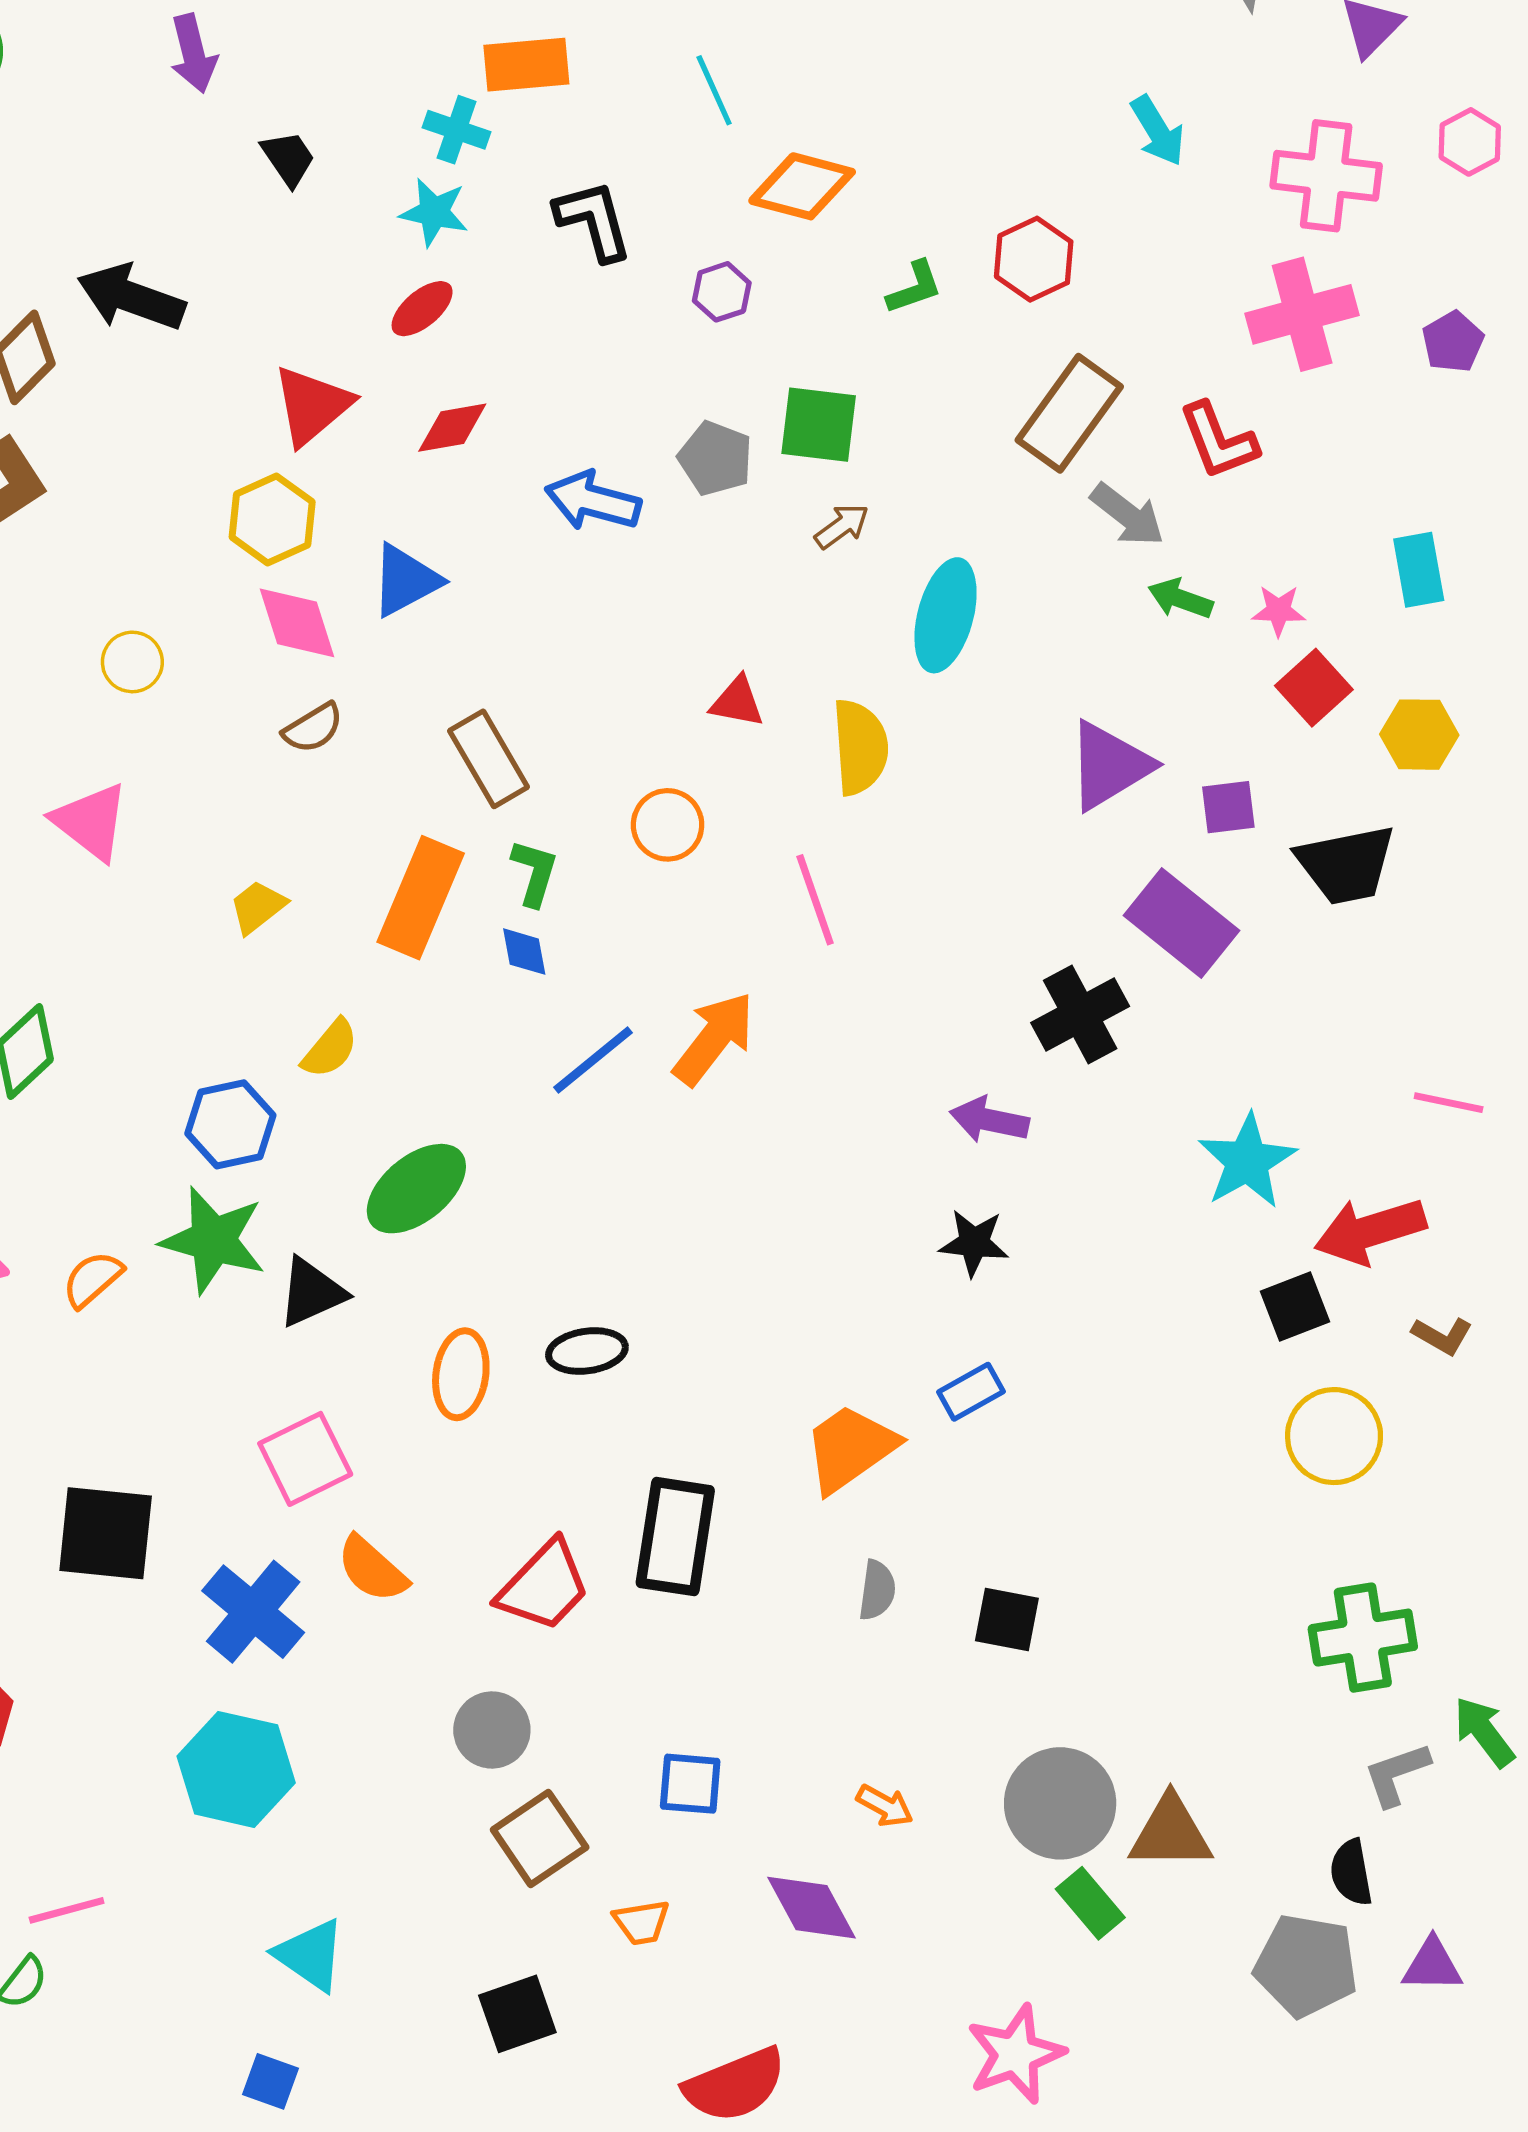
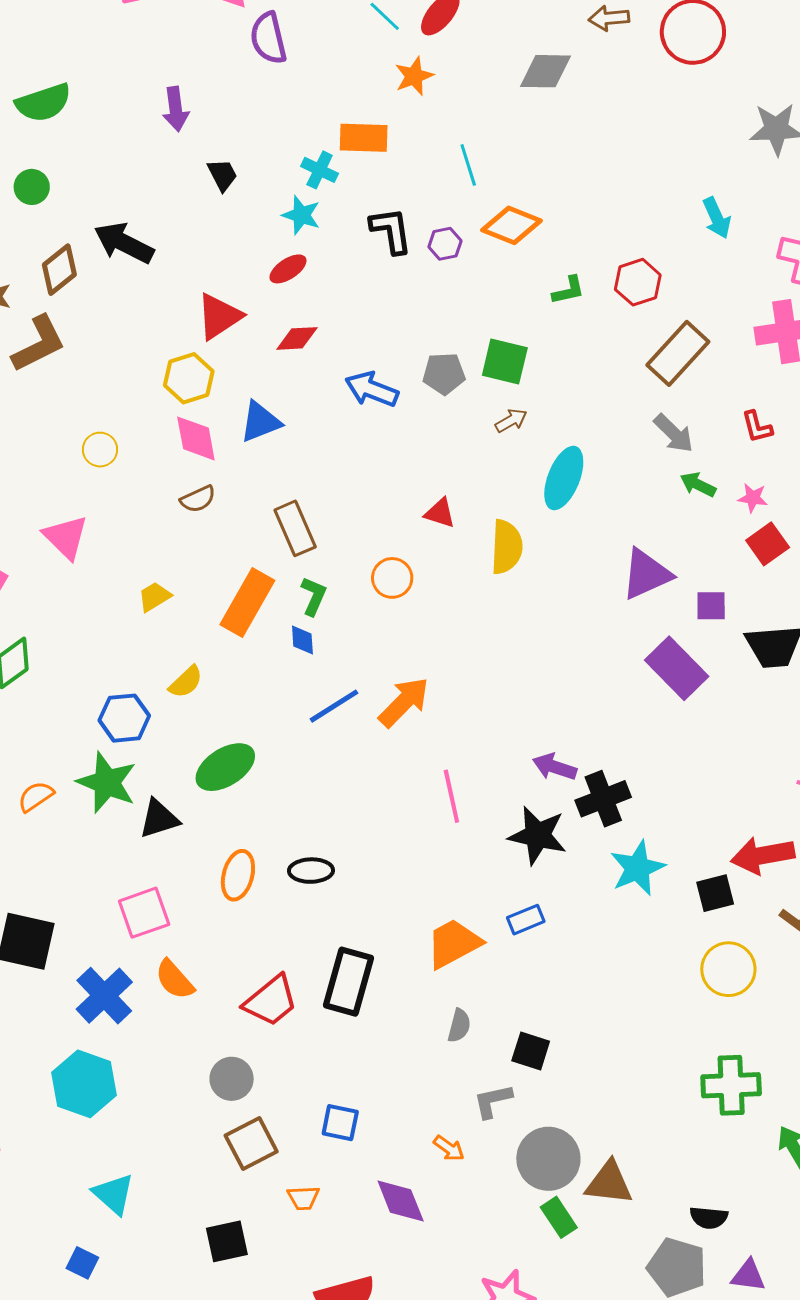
purple hexagon: (722, 292) -> (445, 244), moved
brown rectangle: (1069, 413) -> (678, 353), moved
red L-shape: (1218, 441) -> (757, 427), moved, size x0.7
gray pentagon: (715, 458) -> (444, 374), turned -30
pink line: (815, 900) -> (451, 796), moved
black cross: (1080, 1015) -> (603, 799), moved
cyan star: (1247, 1161) -> (637, 868), moved
black star: (974, 1243) -> (538, 835), size x1.5
gray L-shape: (1397, 1774) -> (493, 1101), moved
black semicircle: (1351, 1872) -> (709, 1218), turned -81

